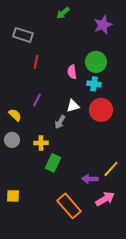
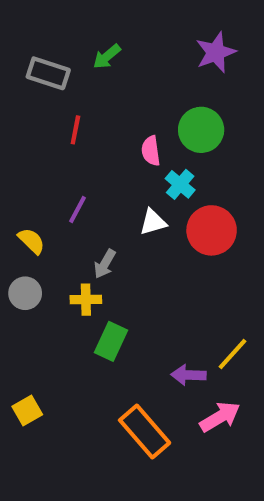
green arrow: (63, 13) -> (107, 57), moved
cyan cross: (94, 84) -> (180, 184), moved, turned 32
gray arrow: (60, 122) -> (105, 264), moved
yellow square: (13, 196) -> (27, 411), turned -32

